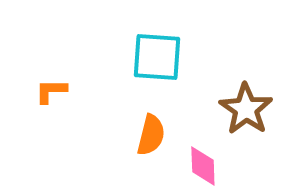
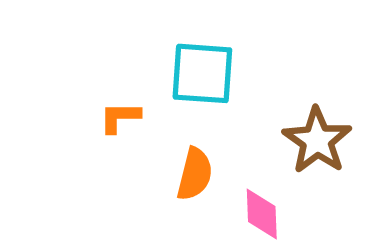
orange L-shape: (51, 91) -> (120, 117), moved

